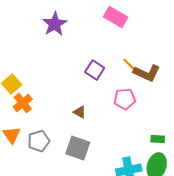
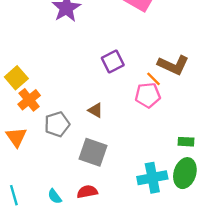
orange line: (129, 64) -> (154, 79), moved
purple square: (95, 70) -> (113, 61), turned 30
gray pentagon: (39, 141) -> (57, 124), moved

